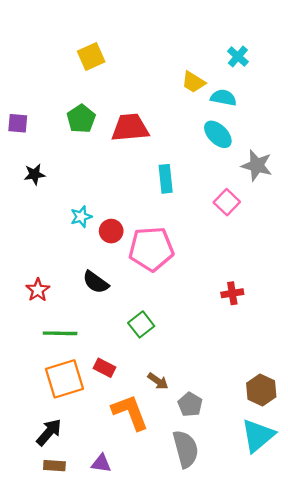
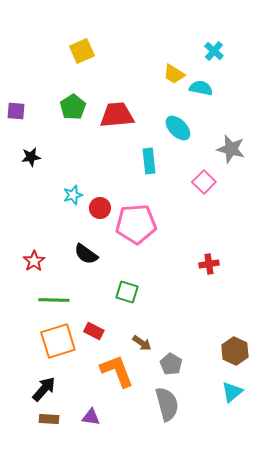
cyan ellipse: (218, 134) -> (178, 128), moved
green square: (141, 324) -> (127, 292), turned -35
cyan triangle: (258, 436) -> (232, 392), size x0.7

